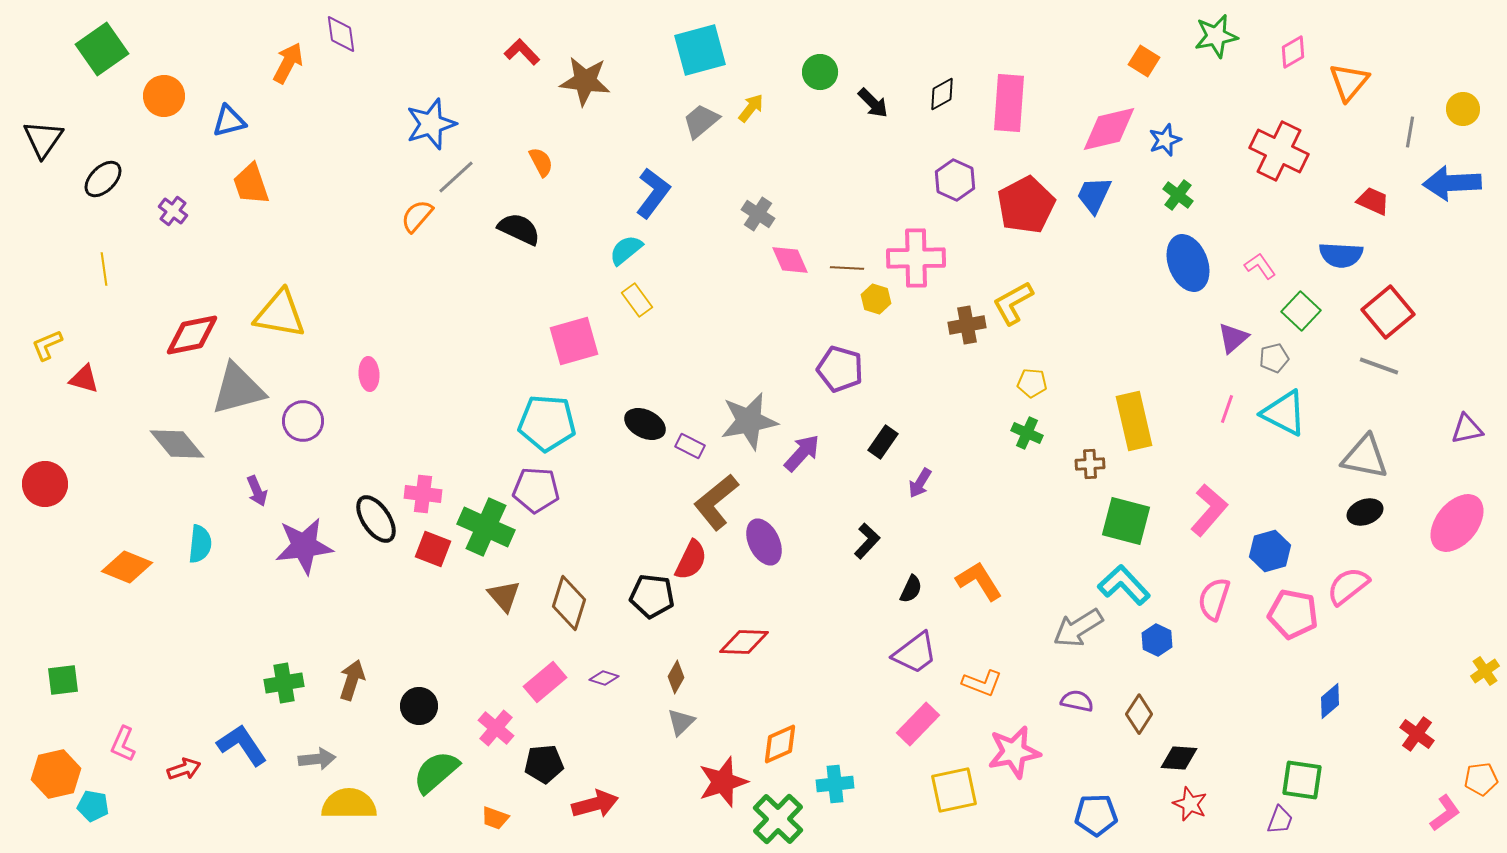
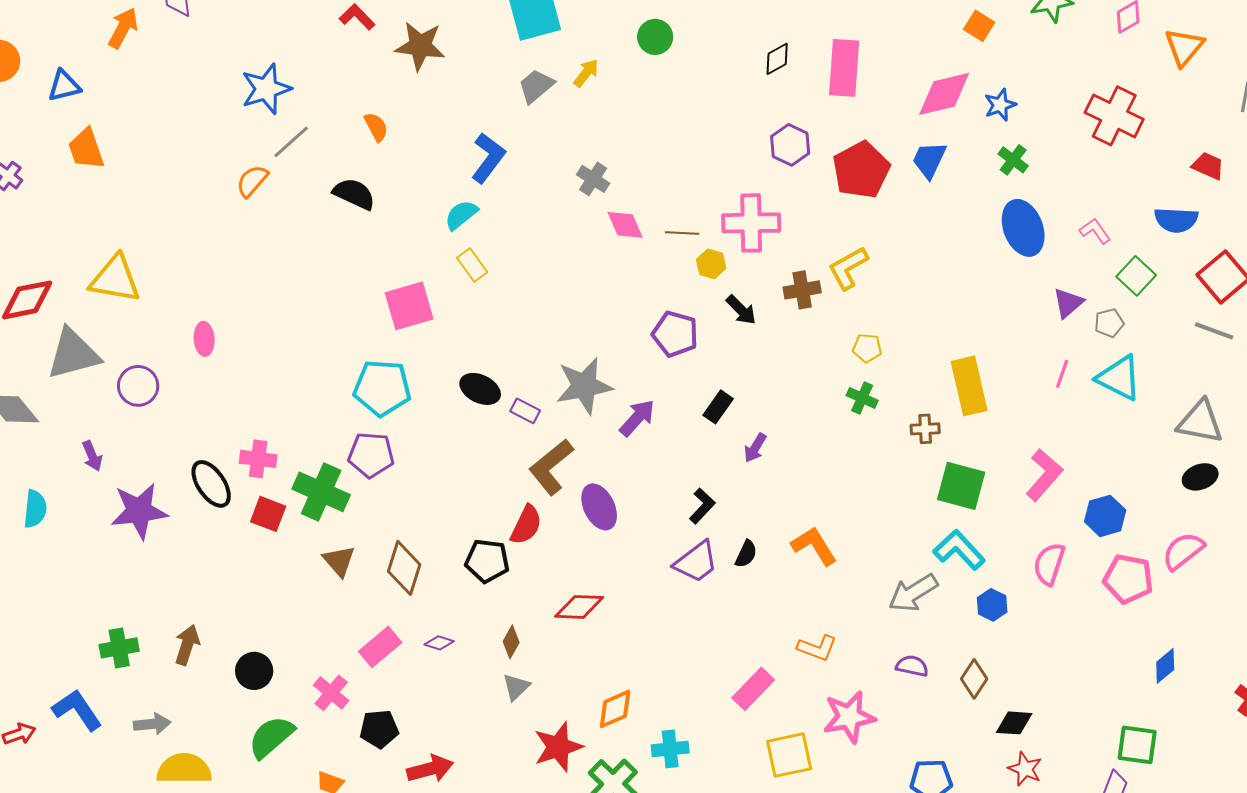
black arrow: (873, 103) -> (741, 310), moved
purple trapezoid: (915, 653) -> (696, 562), moved

